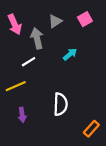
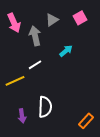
white line: (29, 62) -> (35, 65), moved
white semicircle: (60, 104) -> (45, 107), moved
purple arrow: (22, 115) -> (22, 116), moved

